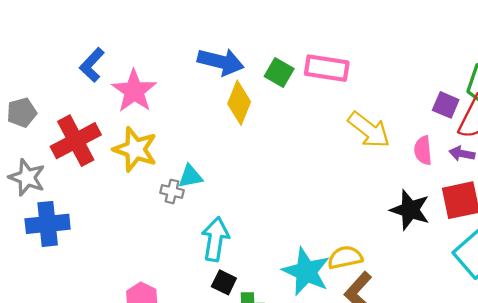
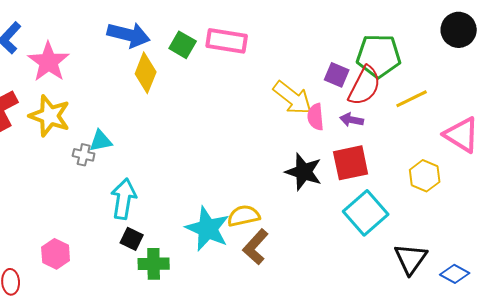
yellow arrow: (369, 130) -> (293, 98), moved

